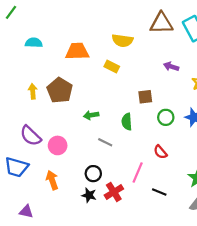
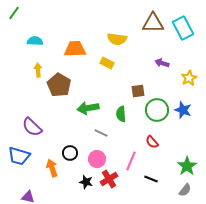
yellow arrow: (33, 91) -> (38, 70), moved
green arrow: (91, 115) -> (88, 108), size x1.5
green circle: (166, 117) -> (157, 110), size x1.5
pink circle: (58, 145) -> (97, 159), moved
black circle: (93, 174) -> (70, 153), moved

